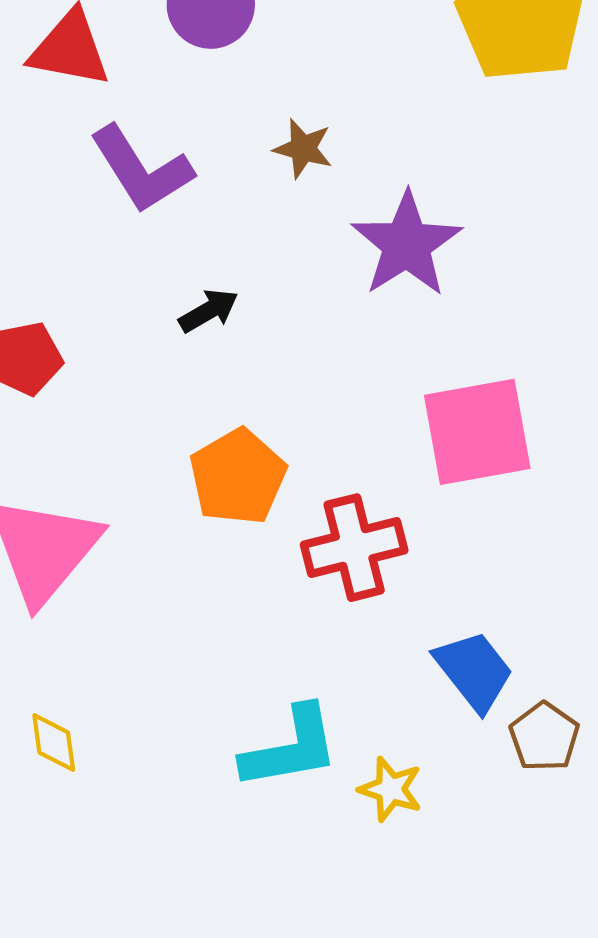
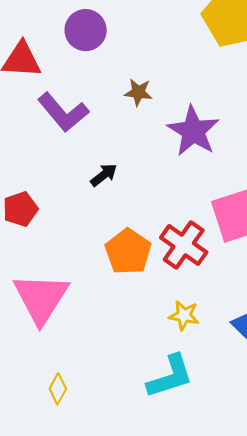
red cross: (354, 548) -> (184, 245), moved, turned -33
yellow diamond: (54, 742) -> (58, 389), turned 44
yellow star: (391, 789) -> (184, 315), moved

